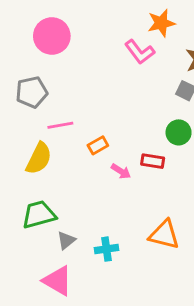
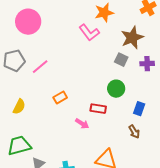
pink line: (60, 125) -> (40, 67), moved, turned -30
yellow semicircle: (39, 158) -> (19, 107), size x0.7
pink arrow: (121, 171) -> (82, 124), moved

